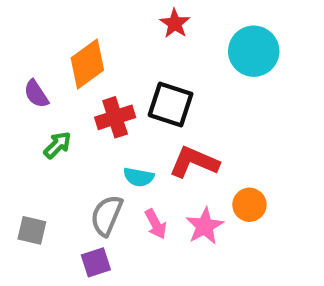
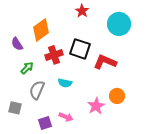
red L-shape: (194, 162) -> (105, 62), moved
gray semicircle: (107, 215) -> (37, 90), moved
pink arrow: (156, 224) -> (66, 117), moved, turned -40

